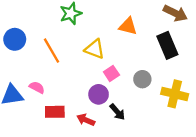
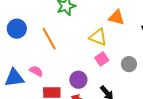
yellow triangle: (95, 49) -> (98, 37), moved
purple circle: (99, 94) -> (78, 80), moved

